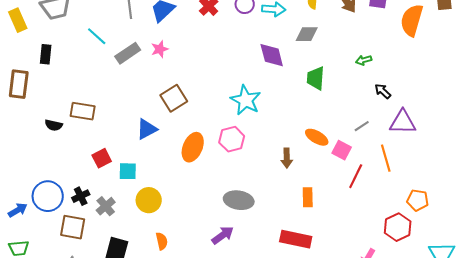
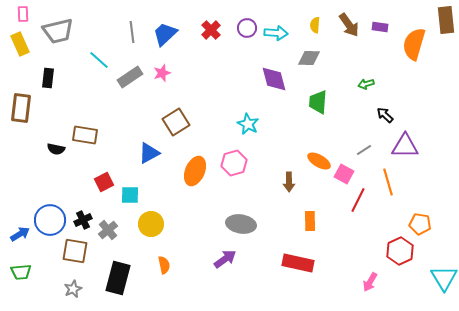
cyan star: (246, 100) -> (248, 124), size x0.7

